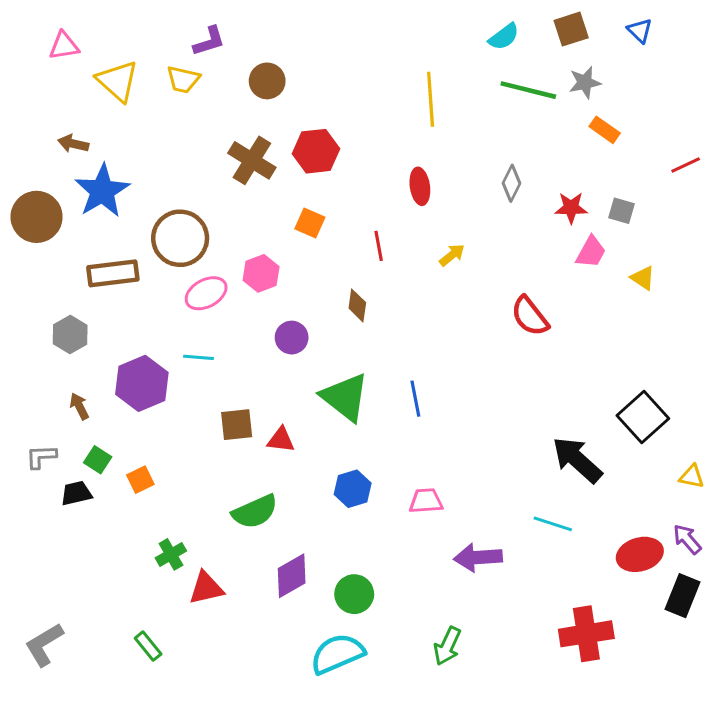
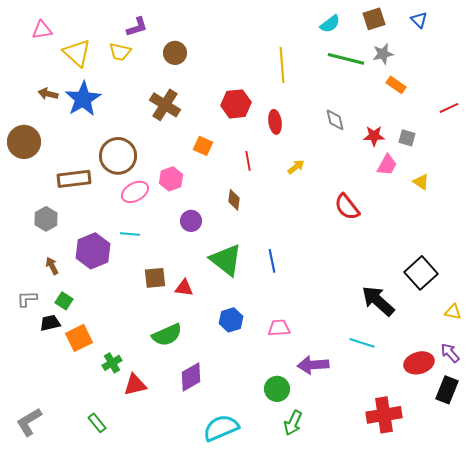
red hexagon: (316, 151) -> (236, 104), moved
gray diamond: (512, 183) -> (335, 120), turned -40
blue star: (102, 191) -> (83, 99), moved
orange square: (140, 480) -> (79, 338), moved, size x1.5
green circle: (354, 594) -> (277, 389), moved

